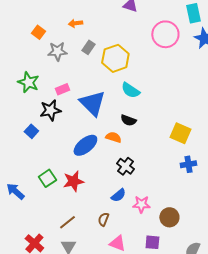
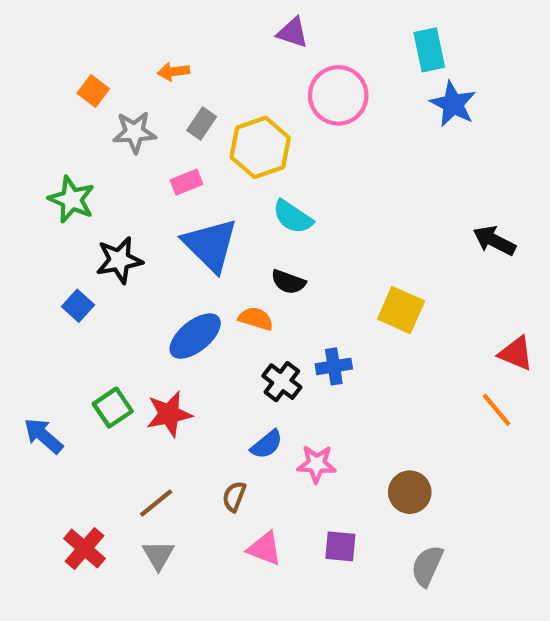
pink circle: (165, 34) -> (338, 95), moved
pink rectangle: (62, 89) -> (186, 182), moved
blue cross: (188, 164) -> (334, 366), moved
brown circle: (169, 217) -> (410, 492), moved

